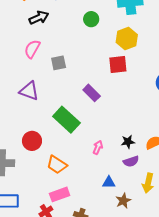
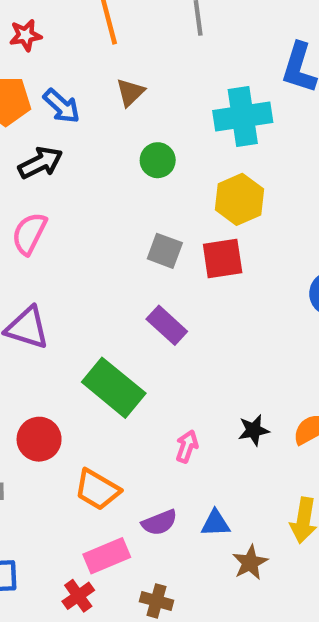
gray square: (59, 63) -> (165, 251), moved, turned 35
purple semicircle: (131, 161) -> (159, 522), moved

